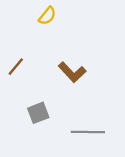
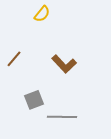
gray line: (88, 132) -> (62, 117), moved

